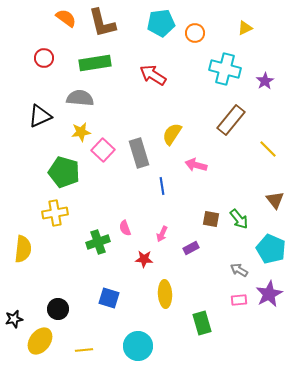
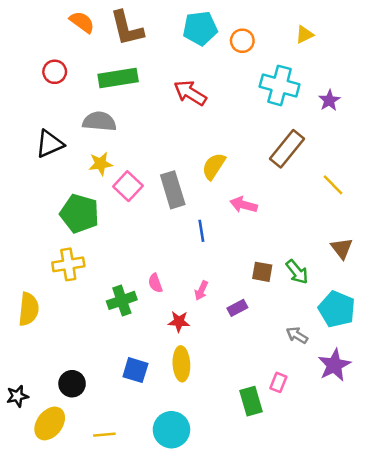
yellow ellipse: (165, 294) -> (181, 364), moved
pink rectangle: (239, 300) -> (278, 382), moved, turned -63

